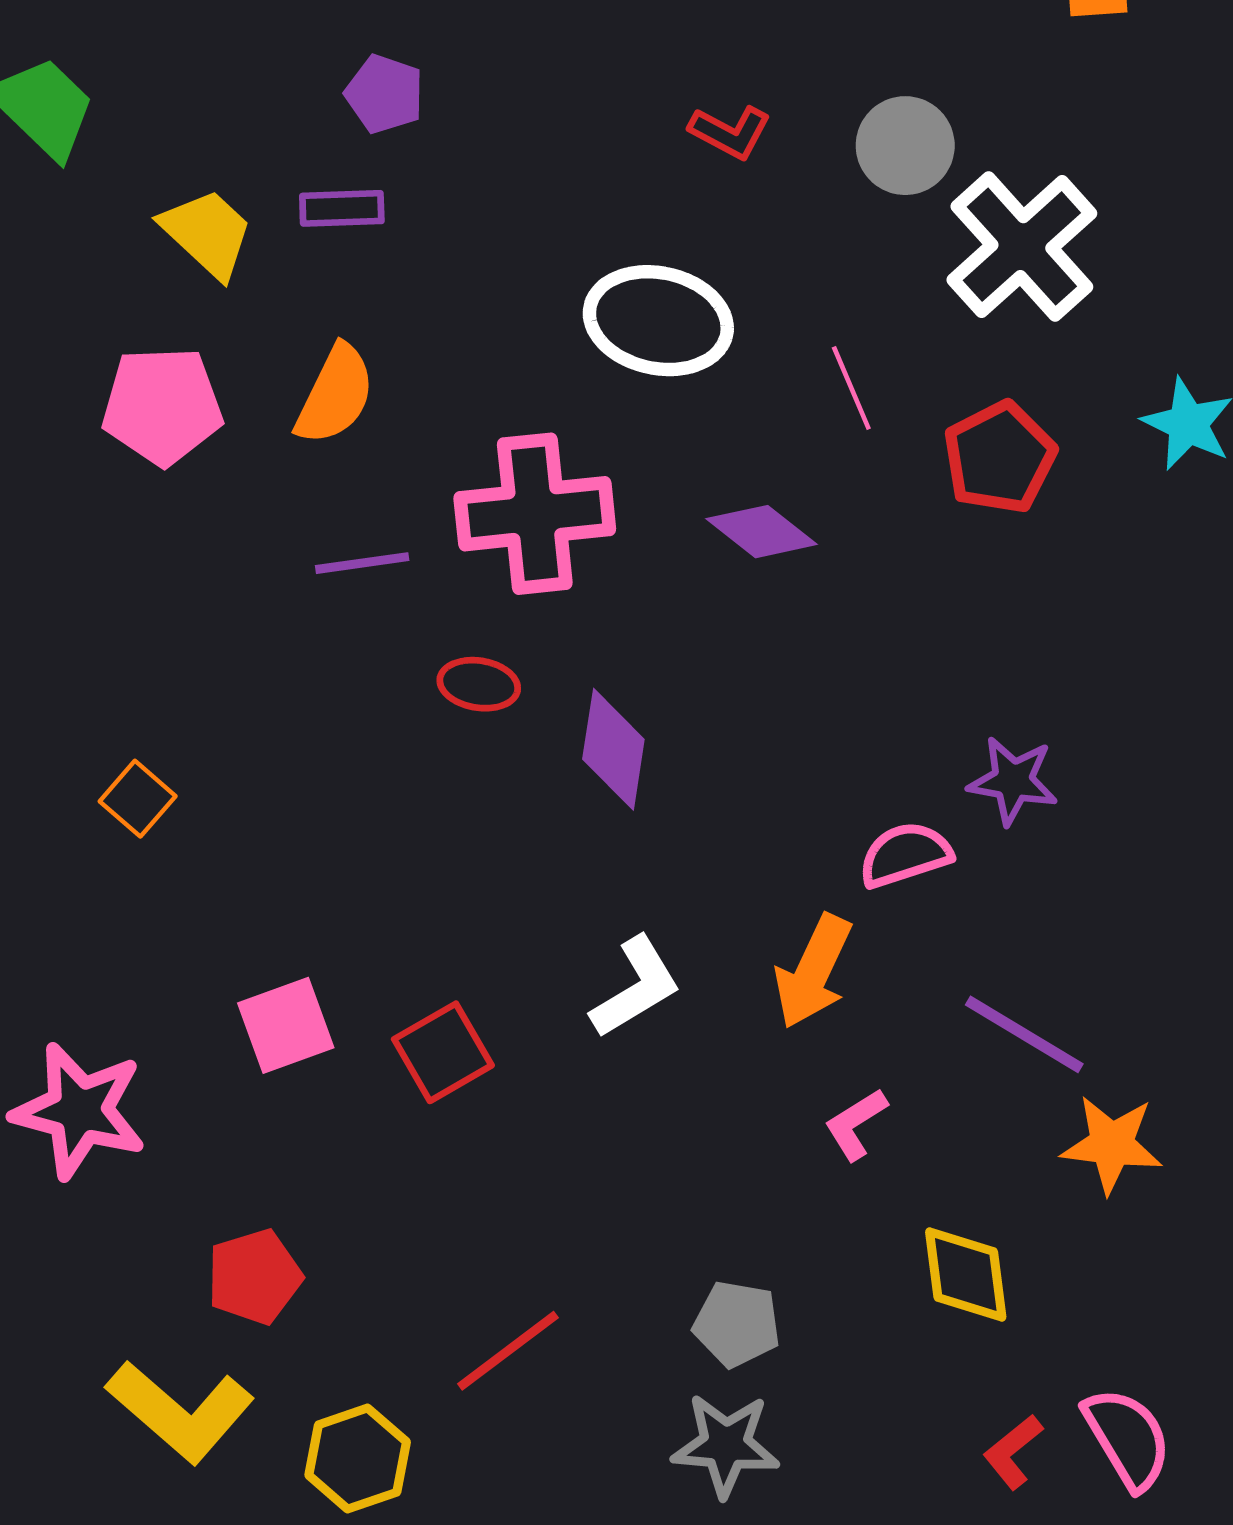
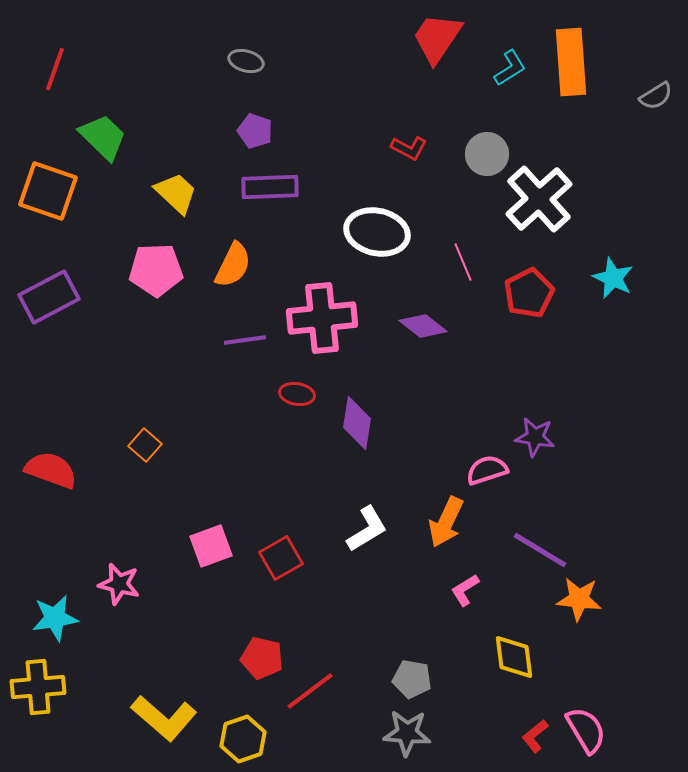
purple rectangle: (342, 208) -> (270, 187), moved, size x1.5
pink star: (79, 1111) -> (119, 584), size x0.7
red pentagon: (254, 1277) -> (262, 658), moved, turned 30

